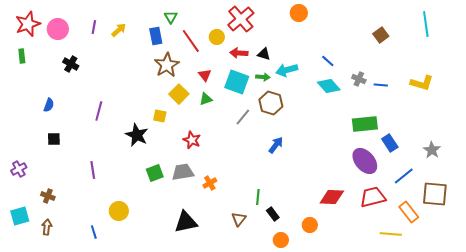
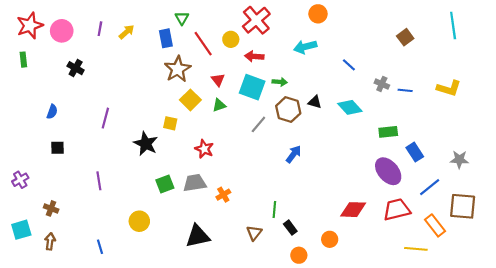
black triangle: (264, 54) -> (315, 102), moved
cyan arrow: (287, 70) -> (305, 47), moved
cyan diamond: (329, 86) -> (350, 107), moved
green rectangle: (365, 124) -> (388, 132), size x0.7
gray star: (432, 150) -> (459, 160), turned -30
yellow circle: (119, 211) -> (139, 221), moved

